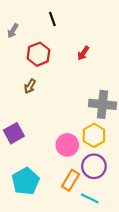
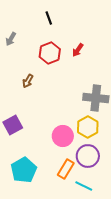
gray arrow: (13, 31) -> (11, 39), moved
red hexagon: (38, 54) -> (50, 53), moved

